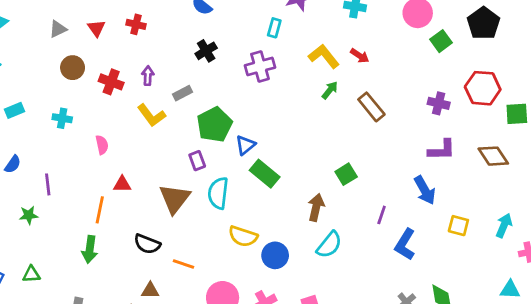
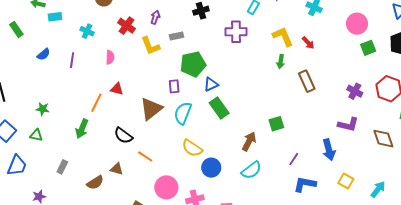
red cross: (111, 82) -> (127, 26), moved
green arrow: (330, 90) -> (281, 62), turned 136
purple line: (48, 184) -> (72, 60), moved
green star: (29, 215) -> (43, 109), moved
blue L-shape: (405, 244) -> (305, 184), turned 55

